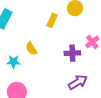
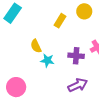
cyan star: (14, 62) -> (47, 60), moved

